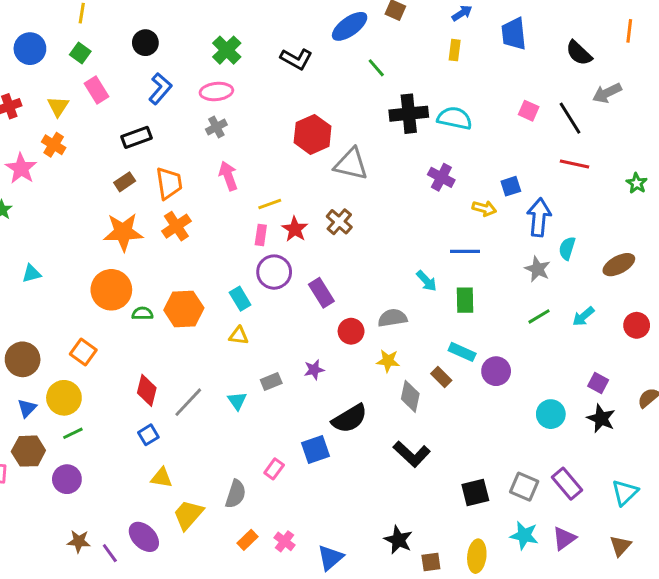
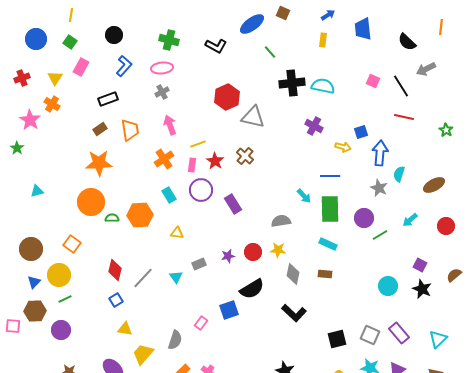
green cross: (227, 50) -> (169, 40), turned -30
pink rectangle: (97, 90) -> (81, 67), turned 60
orange cross: (176, 226) -> (164, 159), moved
cyan rectangle: (240, 299) -> (169, 195), moved
green rectangle: (465, 300) -> (330, 209), size x1.5
green line: (539, 316) -> (380, 235), moved
red circle: (351, 331) -> (253, 252), moved
purple circle: (496, 371) -> (364, 218), moved
brown rectangle: (441, 377) -> (325, 274), moved, turned -40

